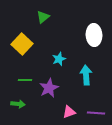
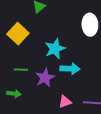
cyan star: (59, 59) -> (55, 49), size x1.5
cyan arrow: (86, 75) -> (70, 69), moved, turned 96

